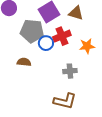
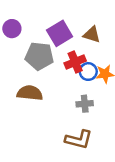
blue circle: (46, 43) -> (88, 72), moved
brown semicircle: (24, 62) -> (30, 93), size x1.5

